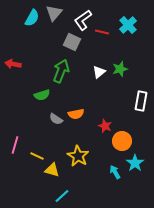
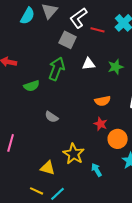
white triangle: (99, 72) -> (89, 64), moved, turned 32
green semicircle: (42, 95) -> (32, 86), moved
orange semicircle: (76, 114) -> (103, 101), moved
yellow line: (37, 156) -> (37, 191), moved
cyan arrow: (115, 172) -> (97, 170), moved

